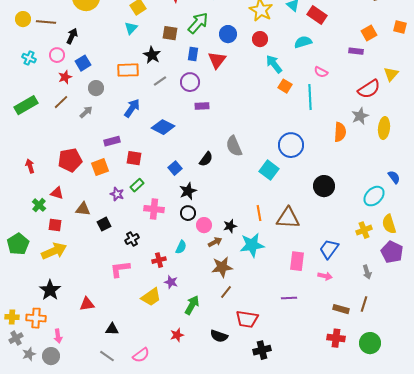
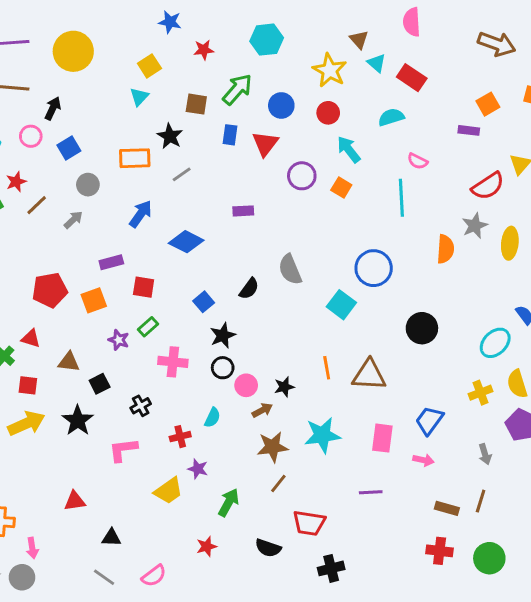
red star: (65, 77) -> (16, 182), moved
purple circle: (190, 82) -> (302, 176), moved
orange square: (285, 86) -> (341, 188), moved
cyan star: (252, 245) -> (322, 435), moved
black star: (50, 290) -> (78, 420), moved

